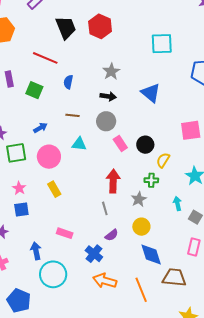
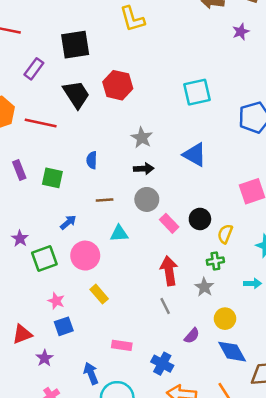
red line: (45, 58) -> (41, 123), moved
cyan arrow: (177, 204) -> (253, 283), turned 112
yellow circle: (141, 227) -> (225, 319), moved
purple semicircle: (112, 235) -> (192, 336), moved

